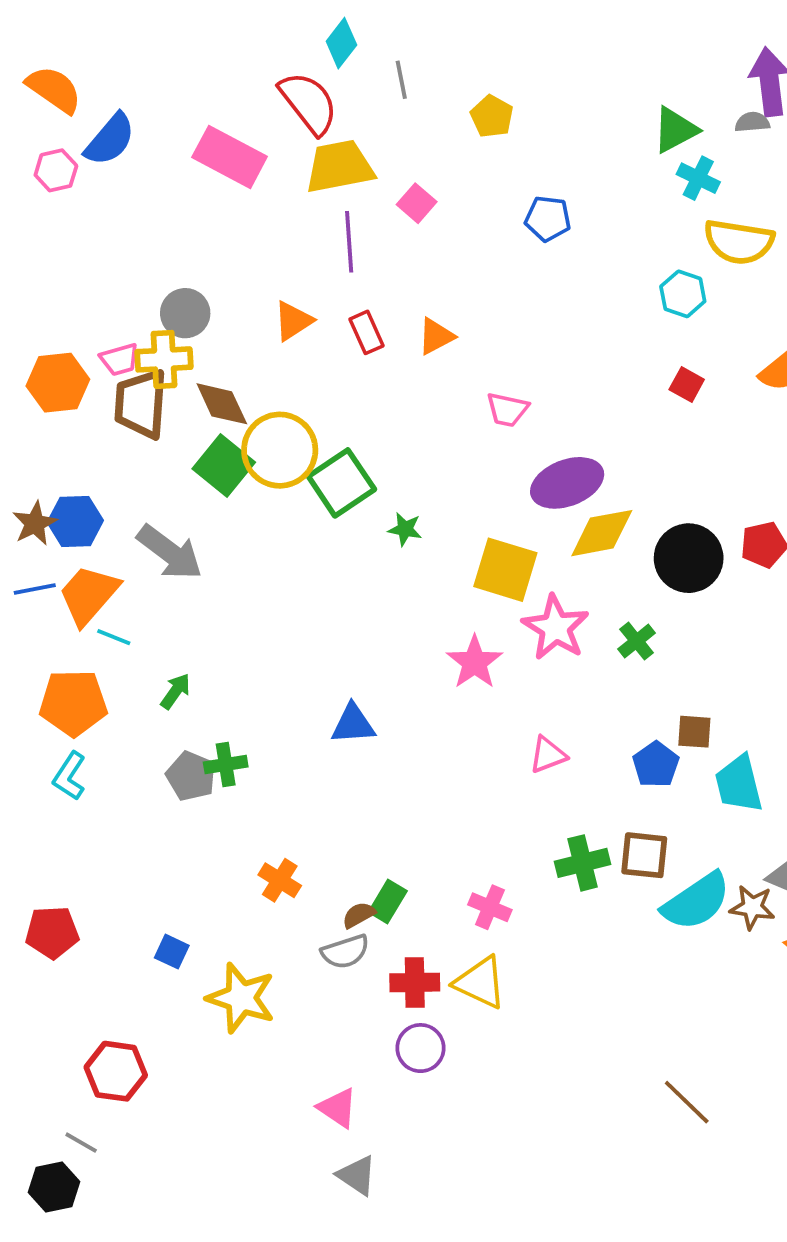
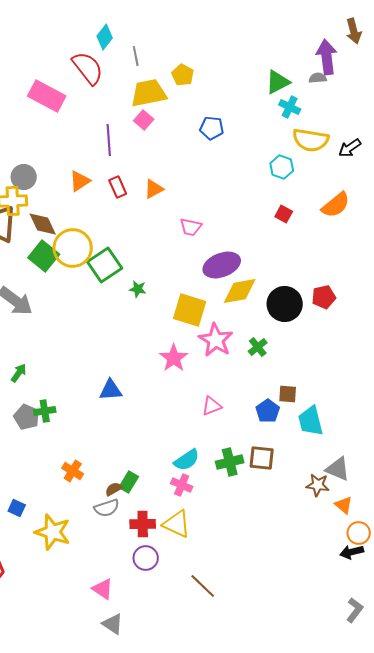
yellow trapezoid: (339, 167) -> (149, 93), moved
cyan semicircle: (696, 901) -> (187, 460), moved, size x0.7
brown line: (687, 1102) -> (203, 586), moved

